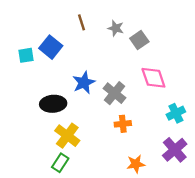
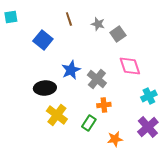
cyan square: (26, 55) -> (11, 17), moved
green rectangle: (60, 163) -> (89, 123), moved

